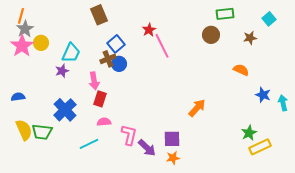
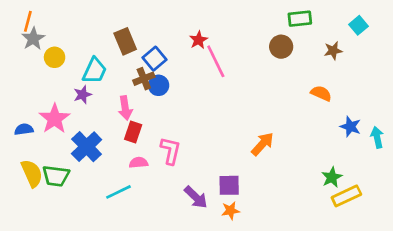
brown rectangle: (99, 15) -> (125, 41), moved
pink star: (22, 46) -> (55, 119), moved
pink L-shape: (129, 135) -> (171, 151), moved

